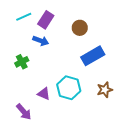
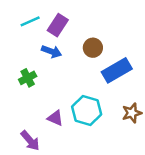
brown circle: (80, 28) -> (93, 48), moved

